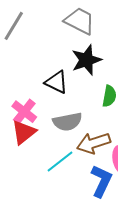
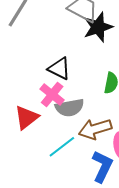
black star: (86, 60) -> (98, 27), moved
pink cross: (24, 112) -> (52, 95), moved

